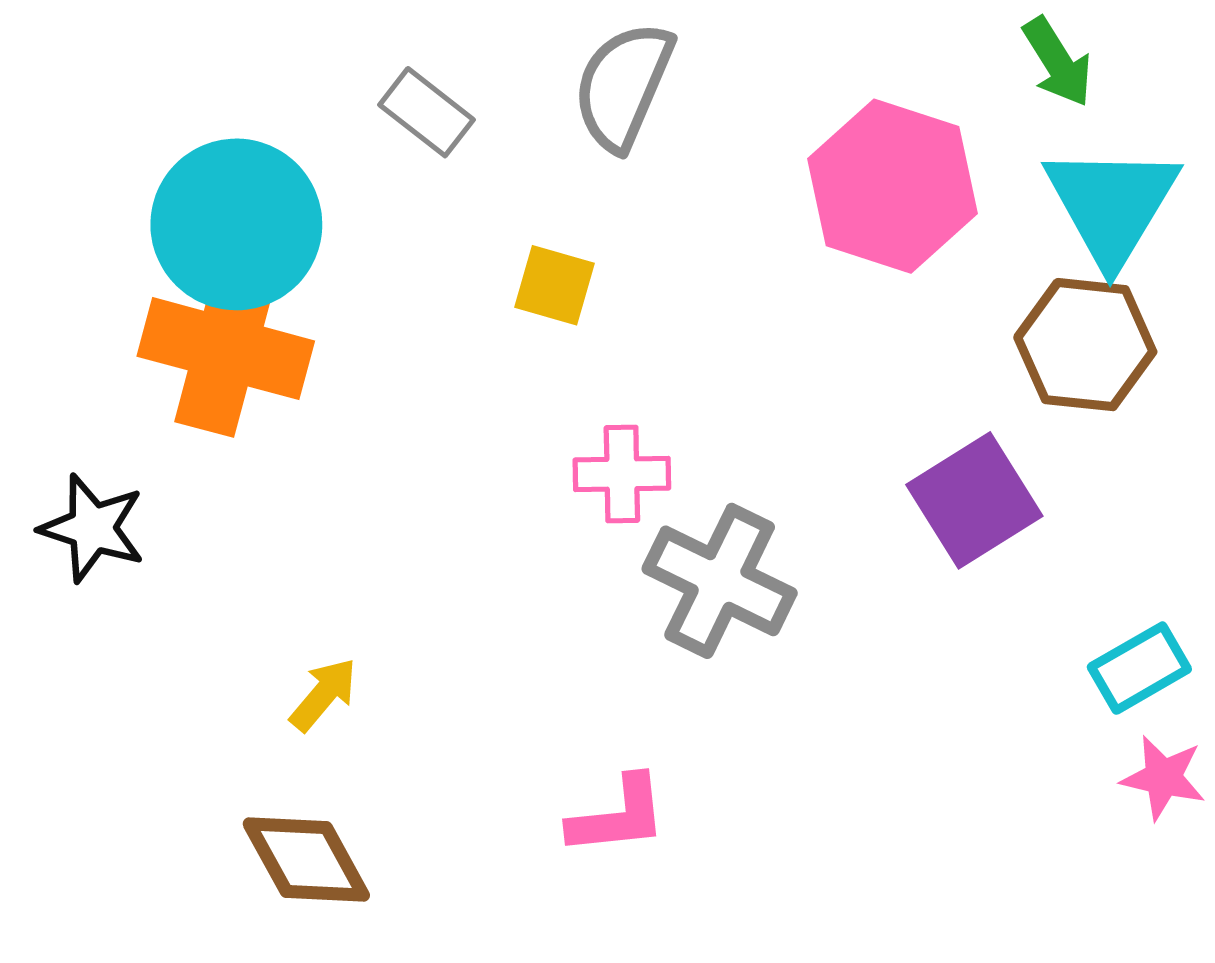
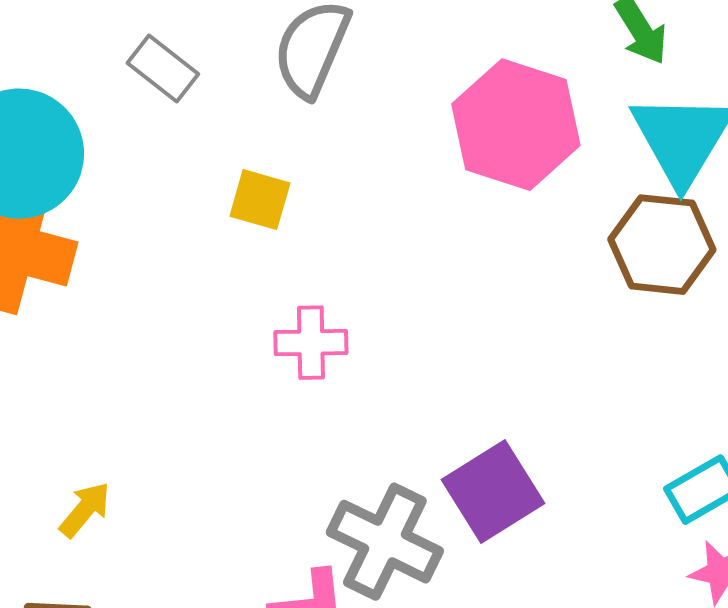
purple square: (974, 500) -> (493, 492), moved
gray cross: (720, 581) -> (385, 542), moved

